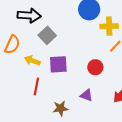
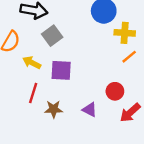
red circle: (95, 67) -> (115, 91), moved
brown star: (60, 108) -> (54, 109), moved

